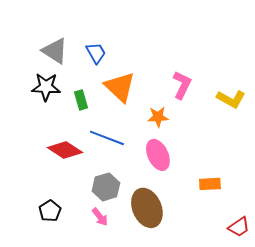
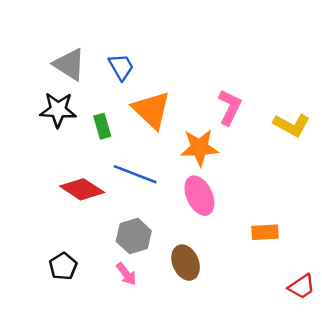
orange star: (158, 117) -> (199, 148), size x1.4
brown ellipse: (147, 208) -> (186, 263), size x0.7

